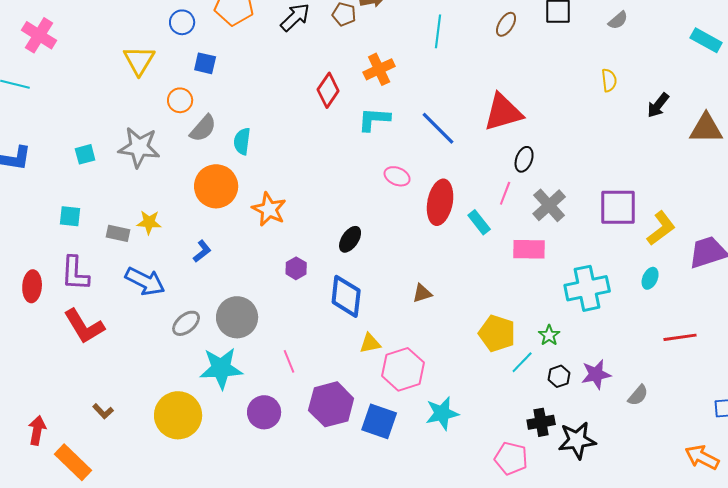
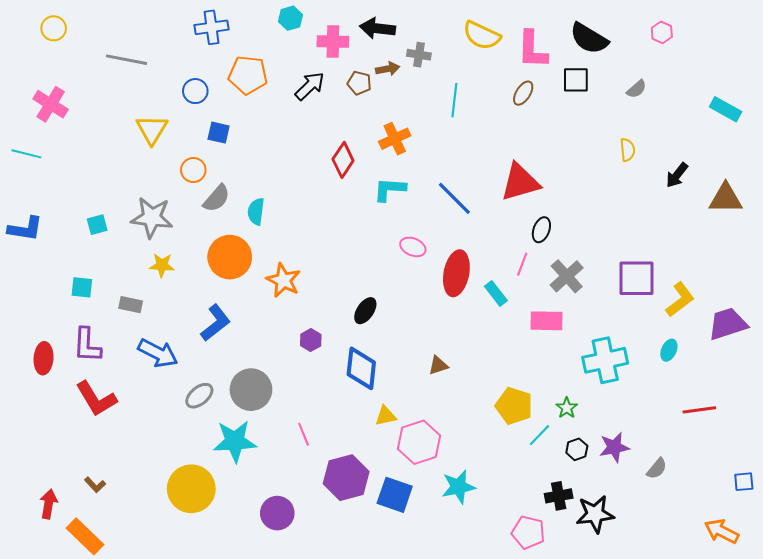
yellow star: (149, 222) -> (162, 265), moved
blue L-shape: (202, 251) -> (216, 323), size x1.6
brown L-shape: (103, 411) -> (95, 485), moved
purple circle: (264, 412) -> (277, 513), moved

